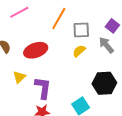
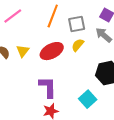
red ellipse: (36, 50) -> (52, 51), moved
yellow triangle: (19, 77) -> (23, 51), moved

